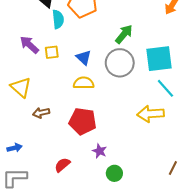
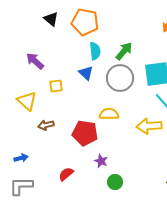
cyan semicircle: (58, 19) -> (95, 51), moved
yellow square: (52, 52) -> (56, 86), moved
yellow semicircle: (84, 83) -> (109, 114), moved

